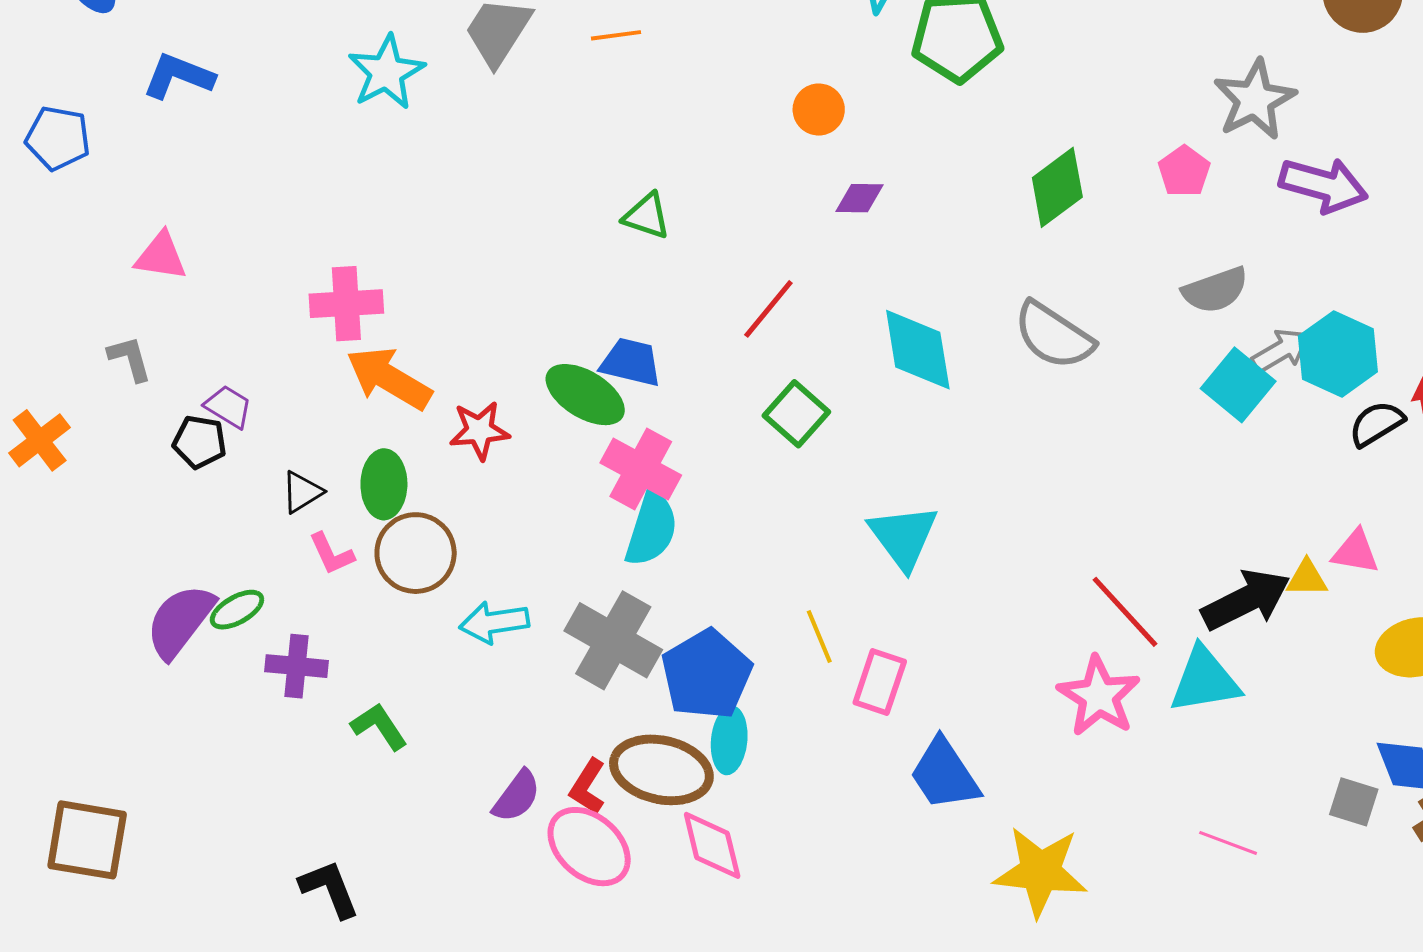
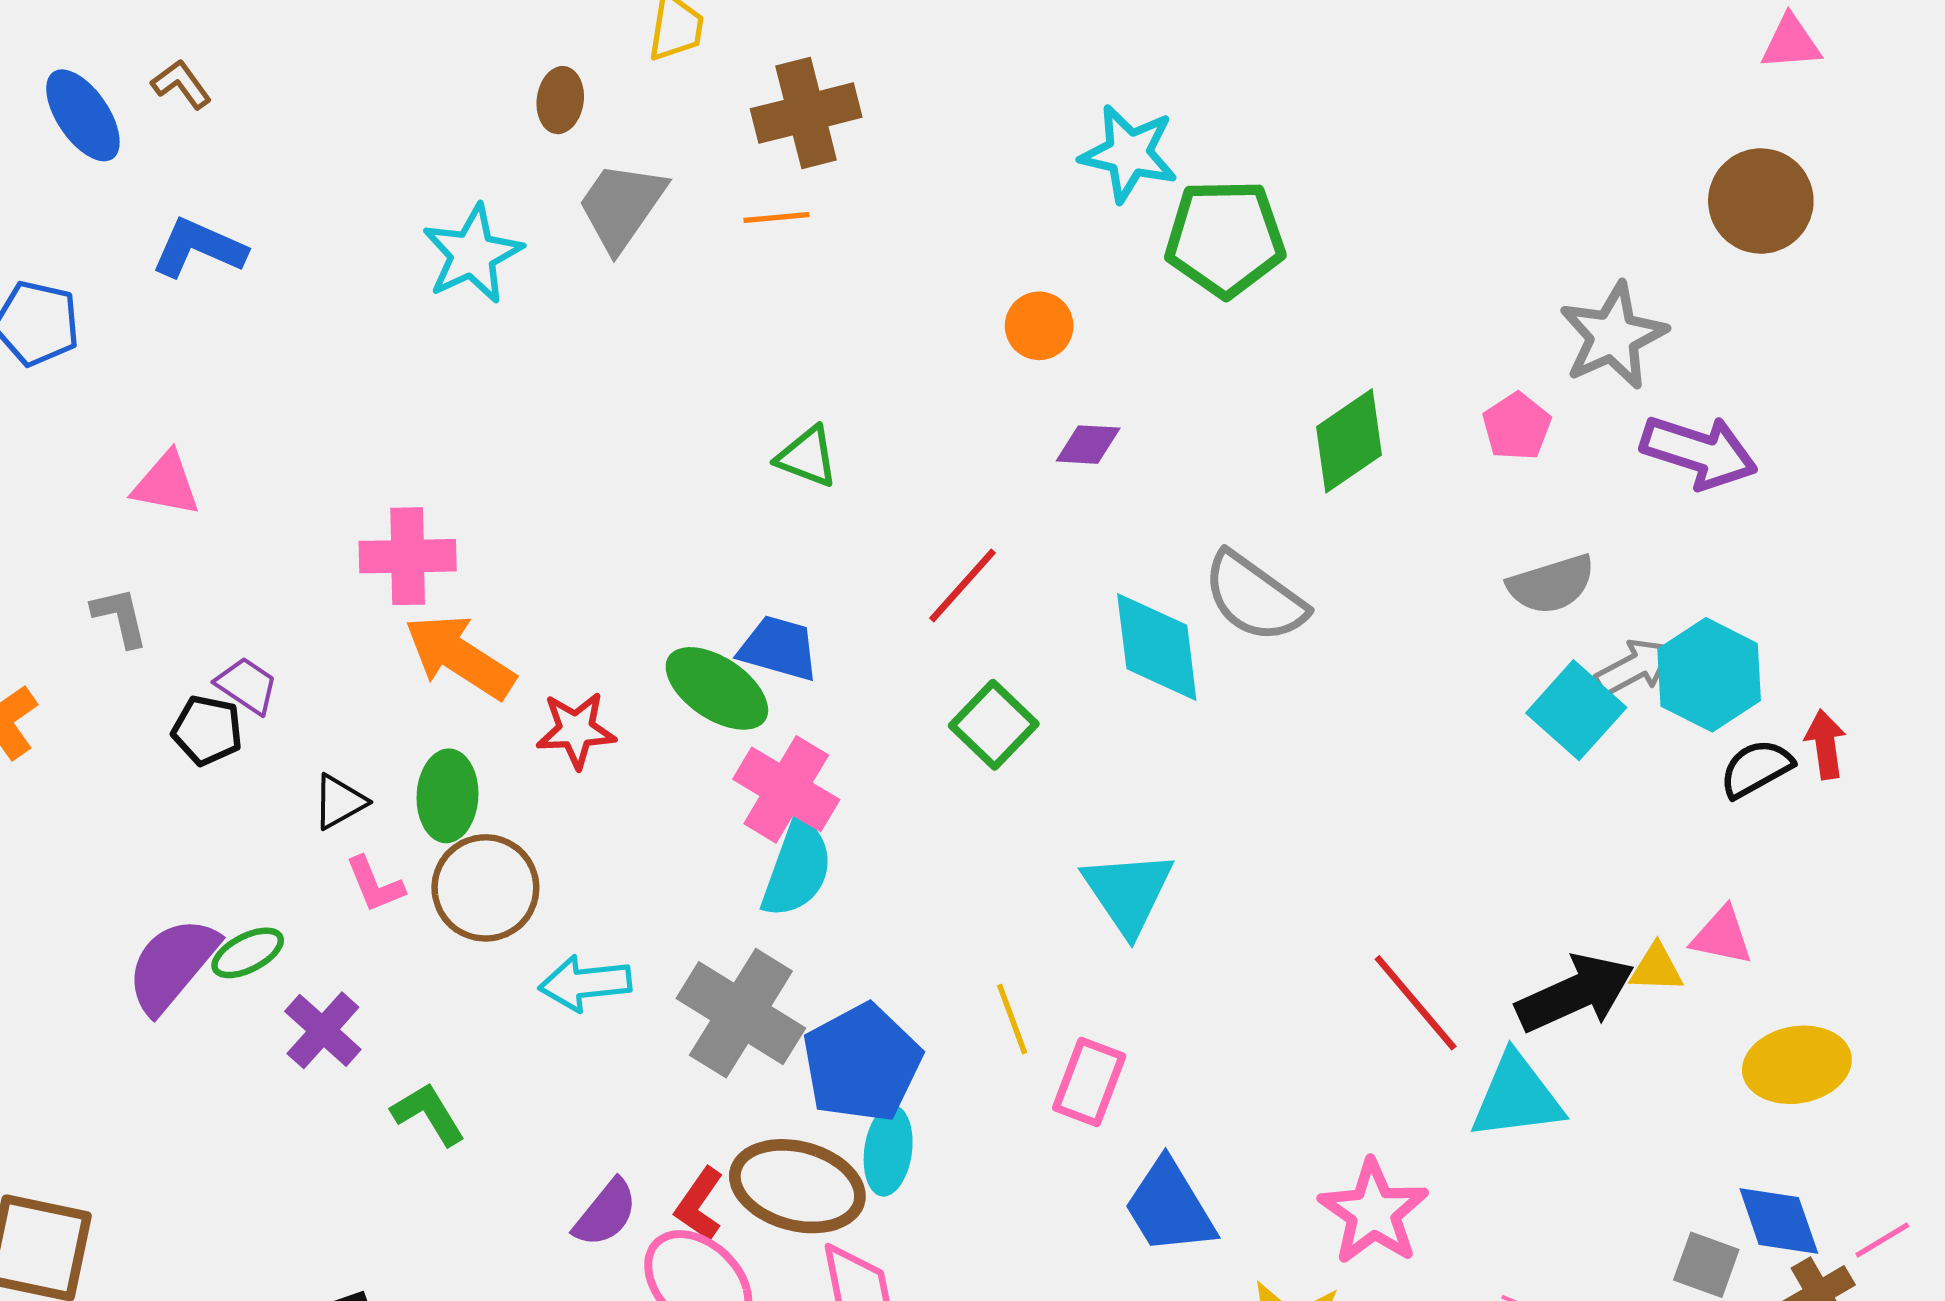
gray semicircle: (1054, 335) -> (1254, 597), moved
purple cross: (297, 666) -> (323, 1030), turned 34
pink star: (1099, 696) -> (1373, 1212), moved

